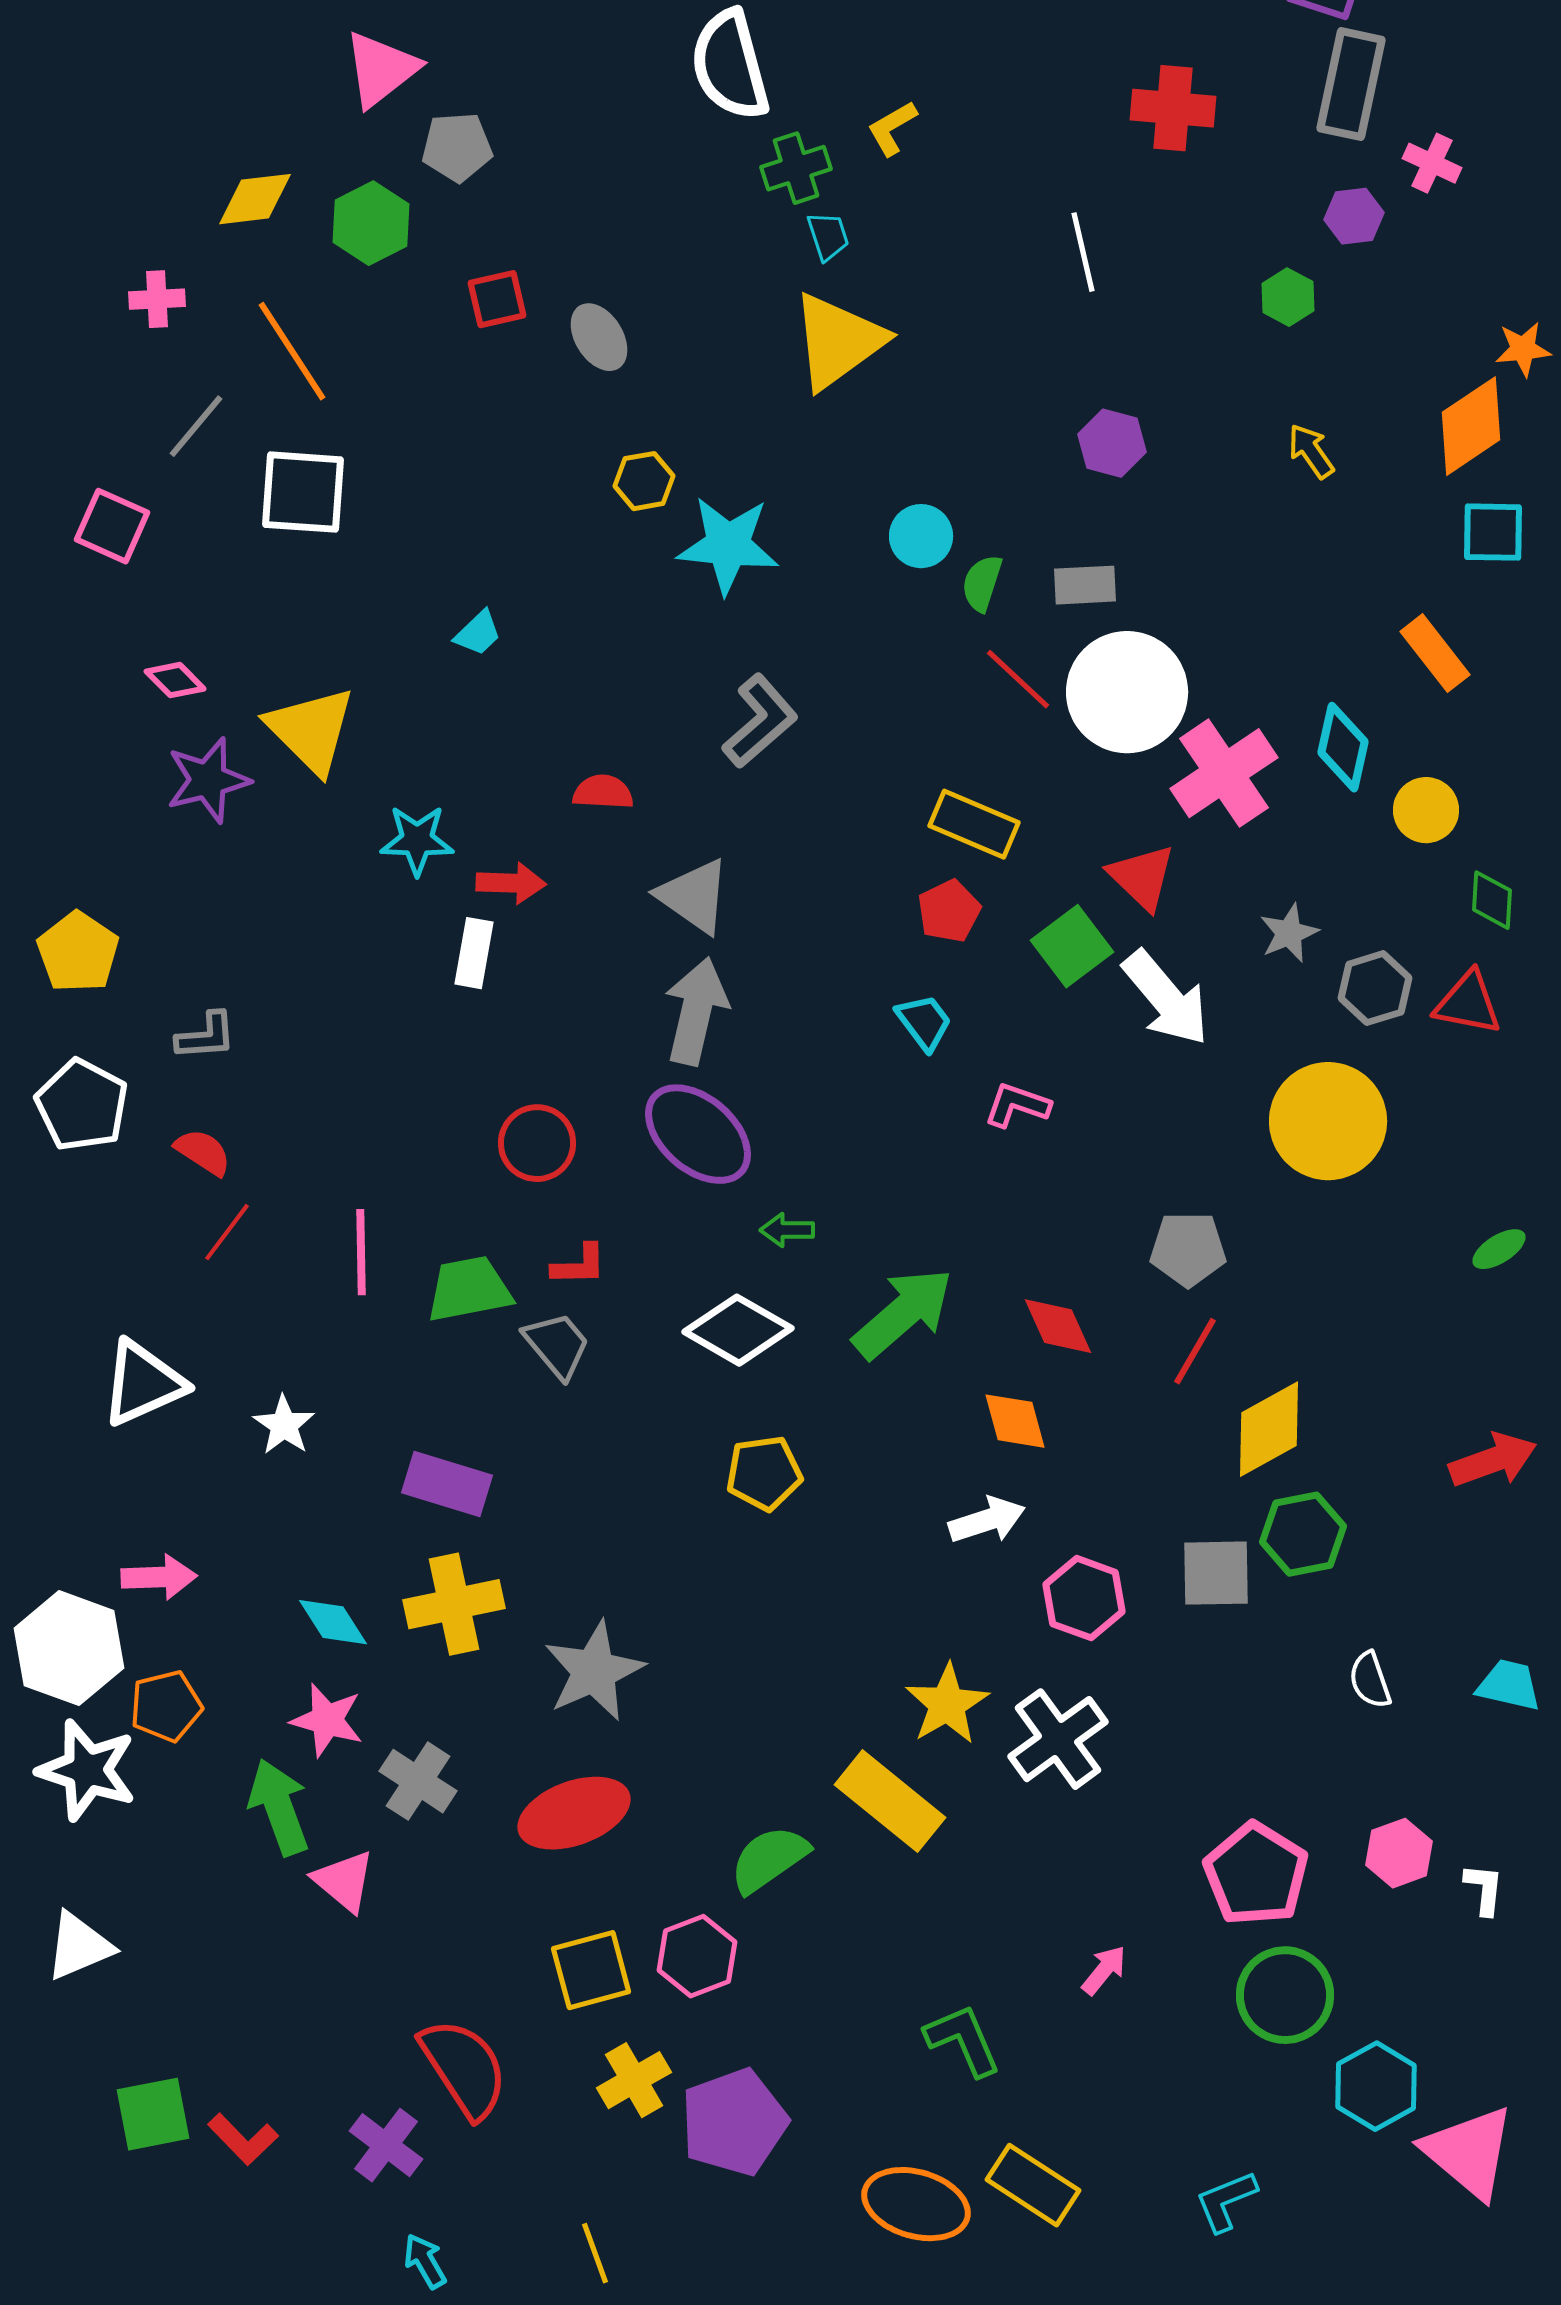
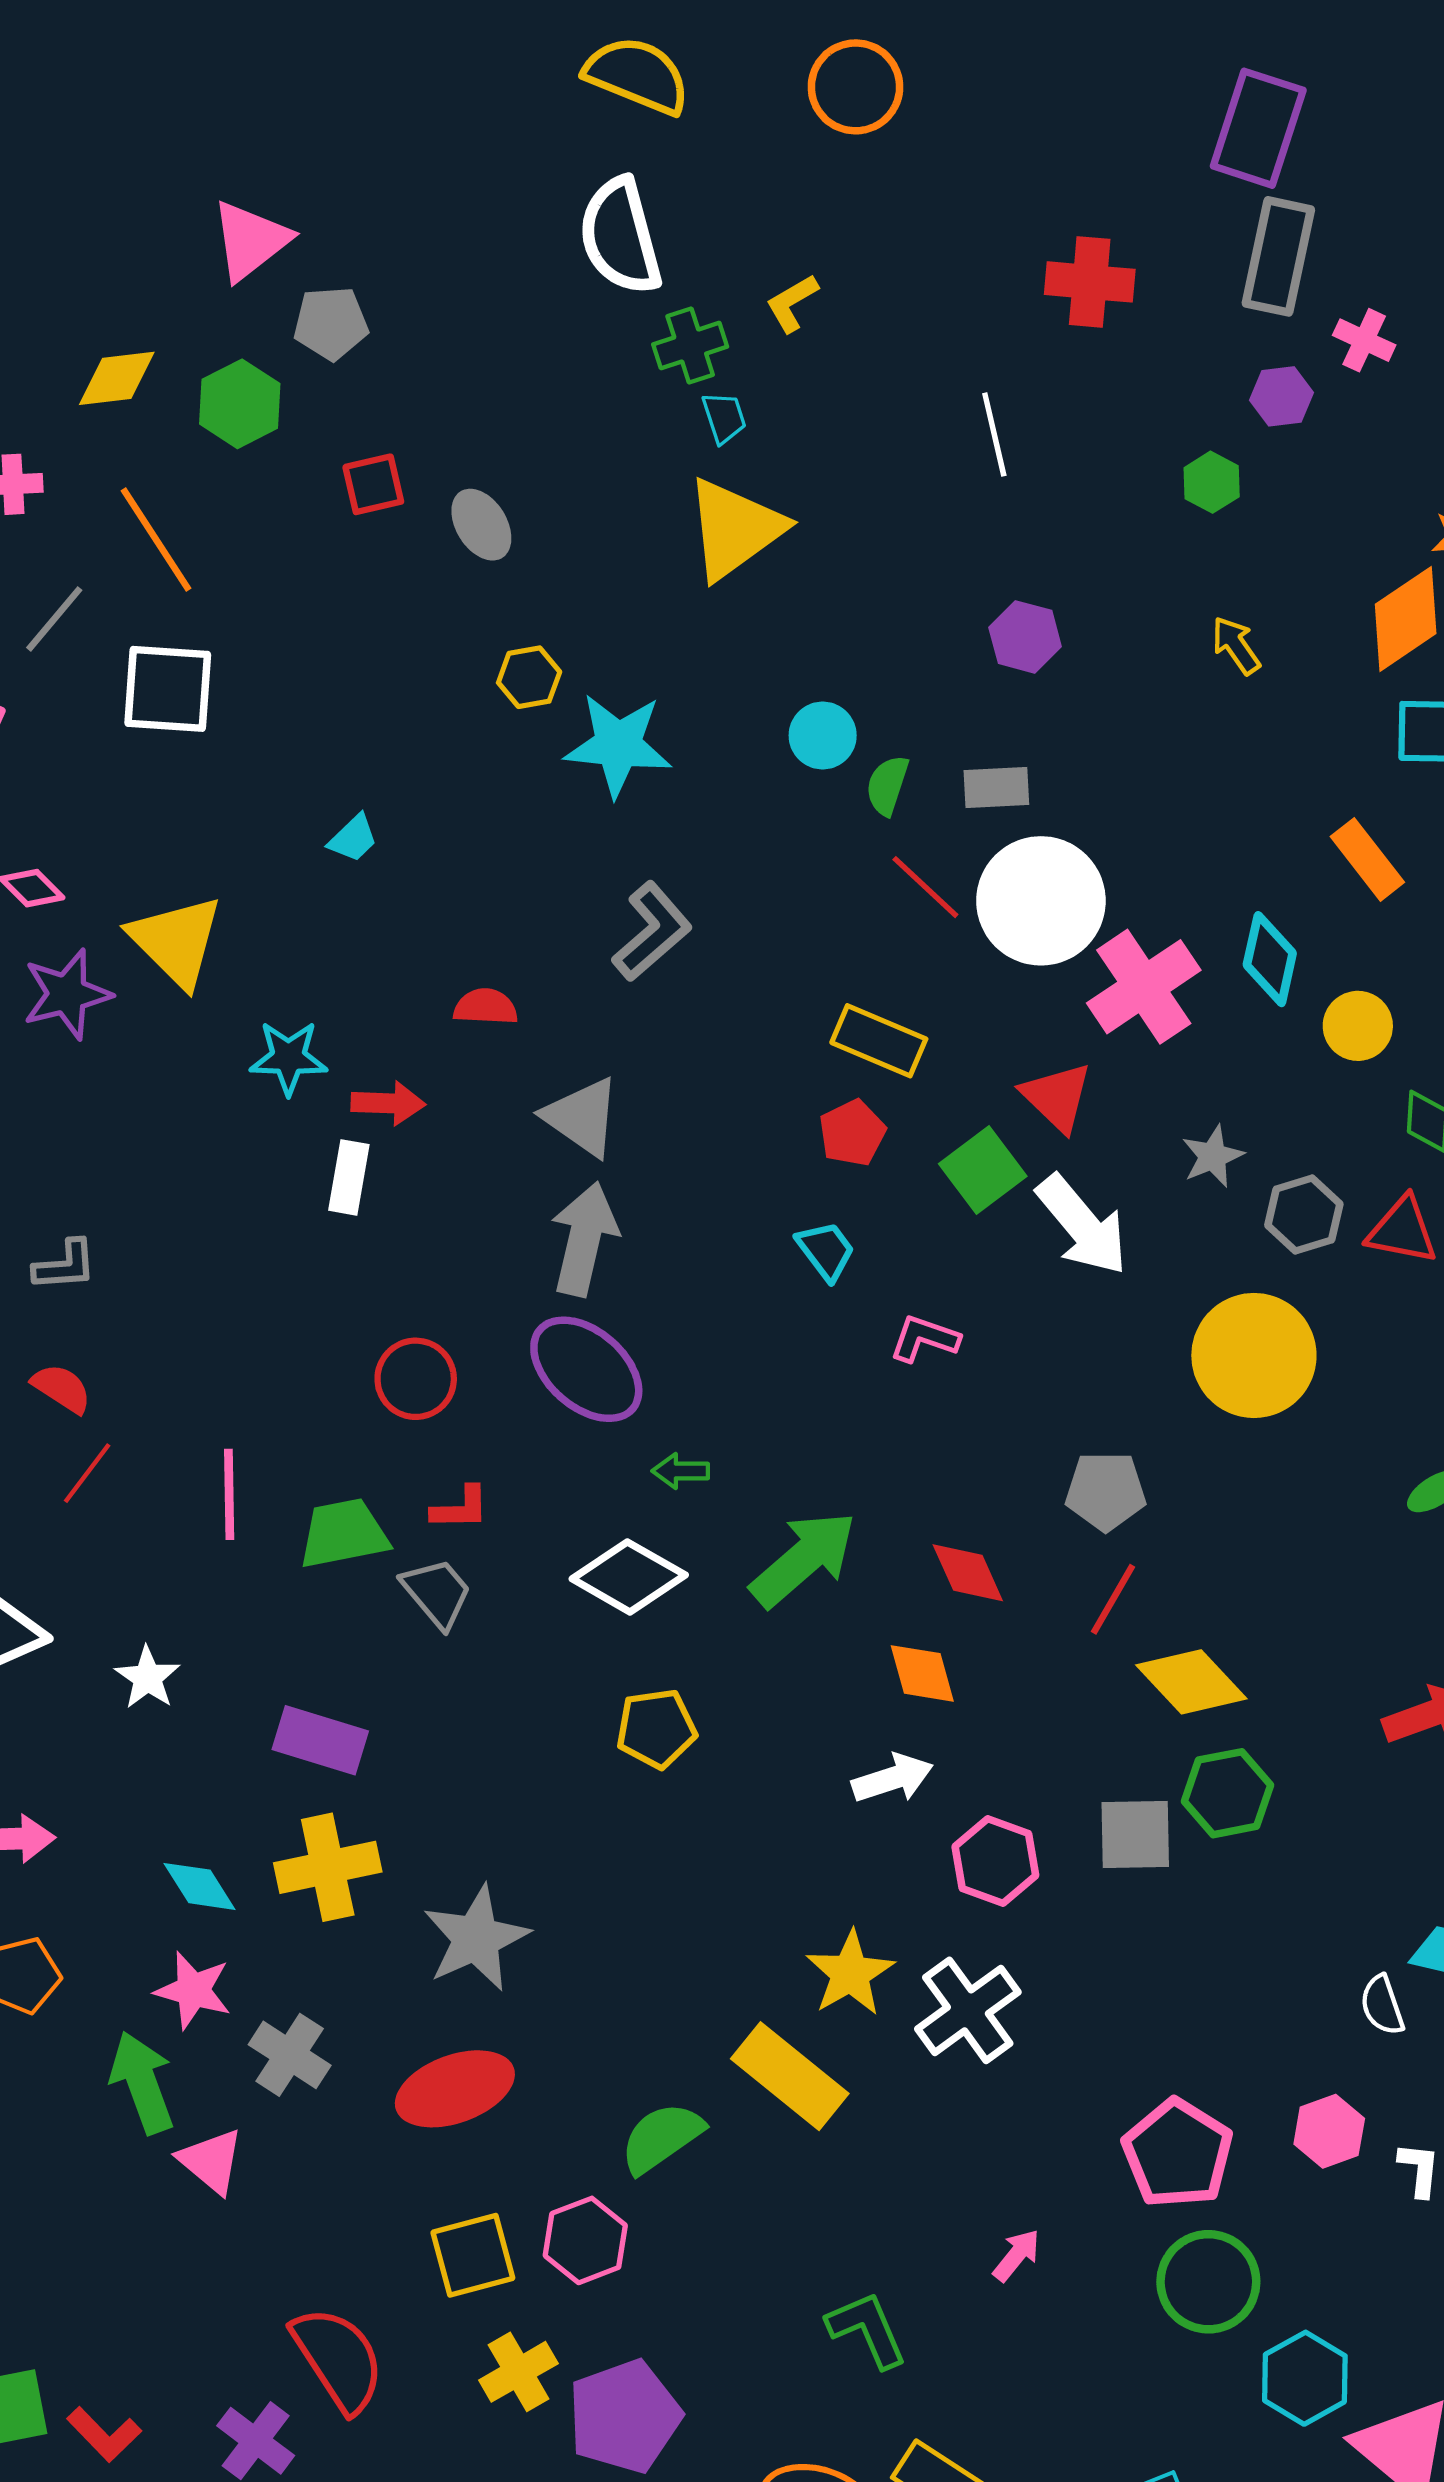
yellow diamond: (1269, 1429) -> (1191, 1682), turned 76
white semicircle: (1370, 1680) -> (1382, 2005), moved

